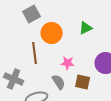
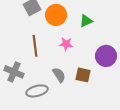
orange circle: (52, 33) -> (56, 15), moved
pink star: (68, 63) -> (66, 44), moved

